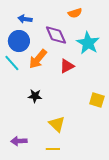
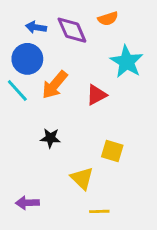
purple diamond: (56, 35) -> (72, 30), moved
yellow square: (97, 100) -> (112, 151), moved
yellow line: (53, 149) -> (99, 211), moved

